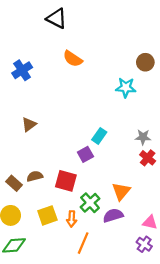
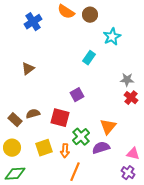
brown circle: (145, 62) -> (90, 15), moved
blue cross: (22, 70) -> (33, 22), moved
cyan star: (126, 88) -> (112, 37), turned -30
cyan rectangle: (99, 136) -> (89, 58), moved

